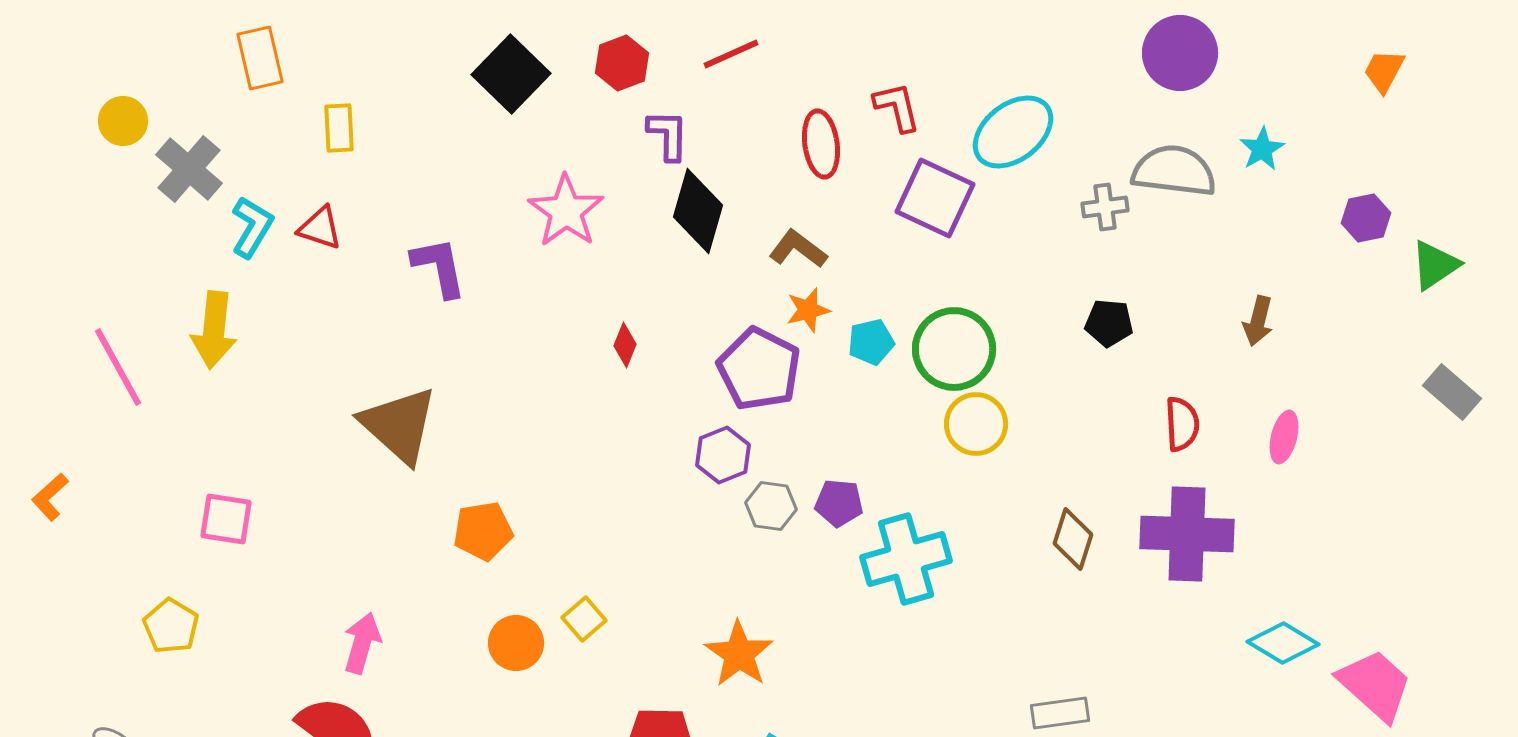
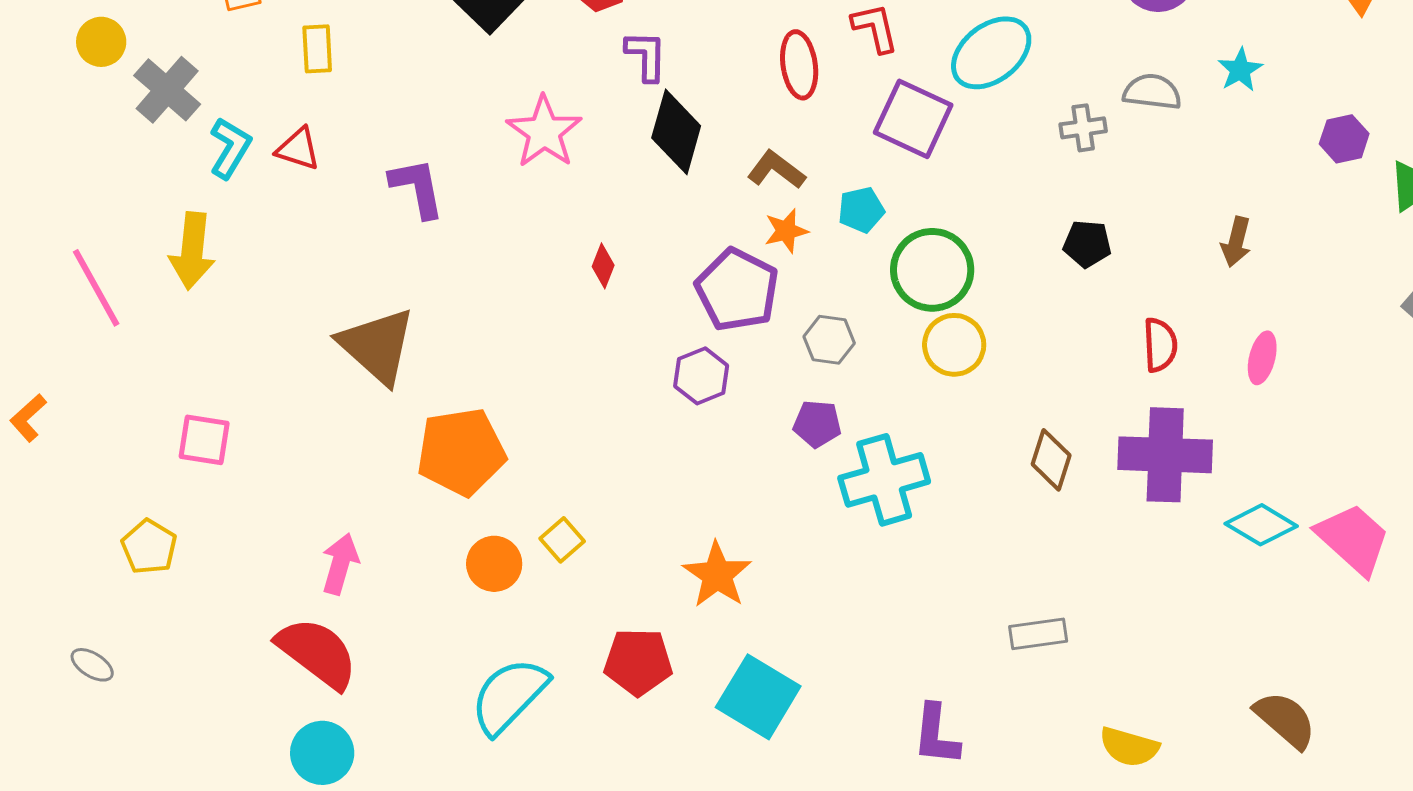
gray semicircle: (1174, 171) -> (1152, 92), size x0.7
cyan pentagon: (871, 342) -> (861, 210), moved
gray hexagon: (771, 506) -> (829, 340), moved
orange pentagon: (483, 531) -> (461, 452), size x1.5
cyan diamond: (1283, 643) -> (1261, 525), moved
pink trapezoid: (1375, 685) -> (1353, 539), moved

